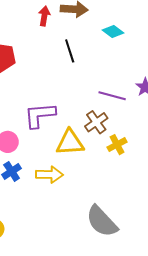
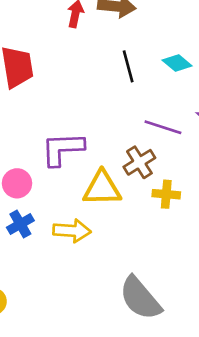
cyan diamond: (113, 31) -> (177, 63), moved
black line: (70, 51) -> (128, 66), moved
yellow cross: (117, 145) -> (166, 194), turned 30

